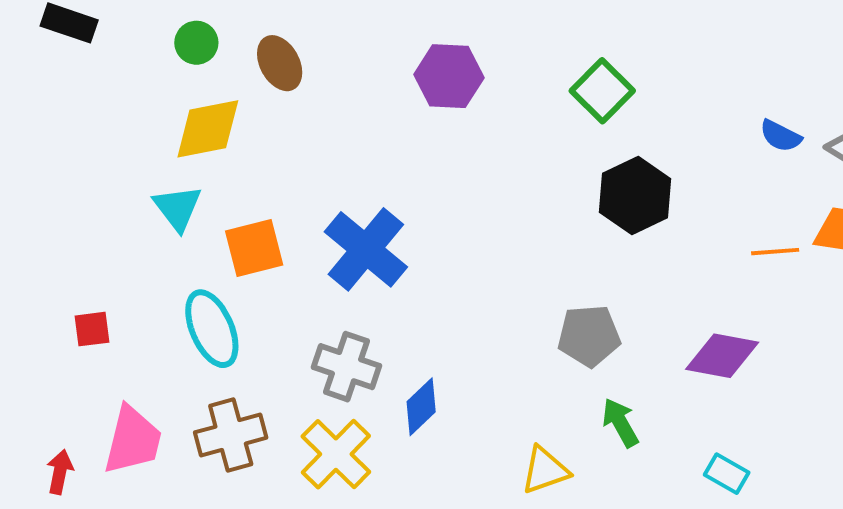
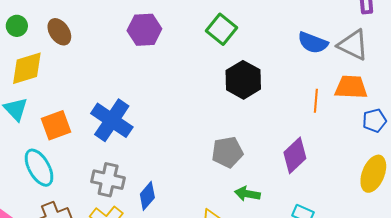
blue semicircle: (781, 136) -> (313, 43), size x1.4
orange line: (775, 252) -> (316, 101), turned -75
purple diamond: (722, 356) -> (295, 155), turned -48
green arrow: (620, 423) -> (247, 194), turned -45

